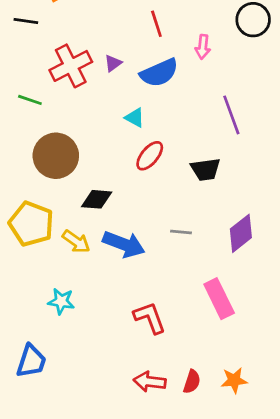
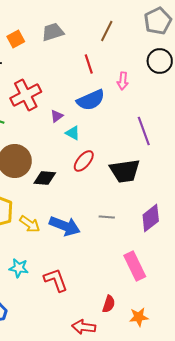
purple triangle: (113, 63) -> (57, 116), moved
black trapezoid: (205, 169) -> (125, 171), size x1.4
black diamond: (97, 199) -> (45, 178), moved
red L-shape: (150, 318) -> (56, 280), moved
orange star: (234, 380) -> (139, 317), moved
red semicircle: (192, 382) -> (109, 304), moved

